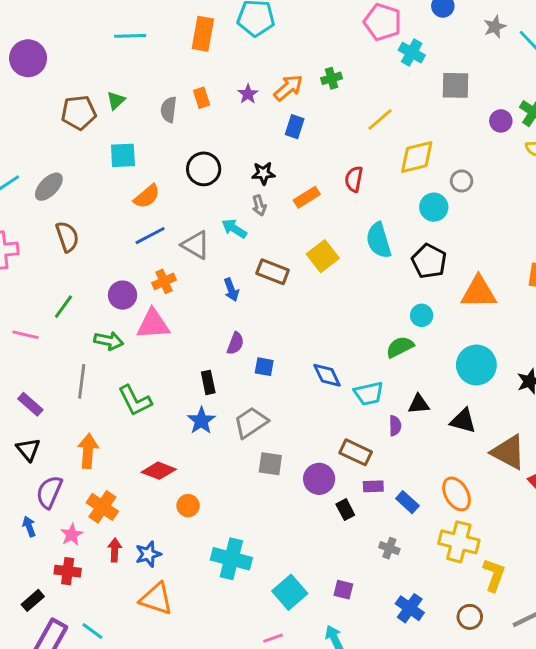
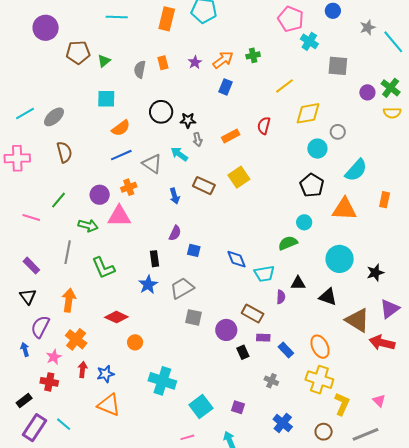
brown pentagon: (79, 112) -> (78, 52), moved
black star: (263, 173) -> (188, 120), moved
cyan semicircle: (379, 240) -> (356, 170), moved, turned -125

